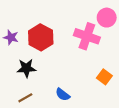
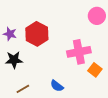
pink cross: (87, 36) -> (79, 52), moved, turned -30
black star: (26, 68) -> (14, 60), moved

